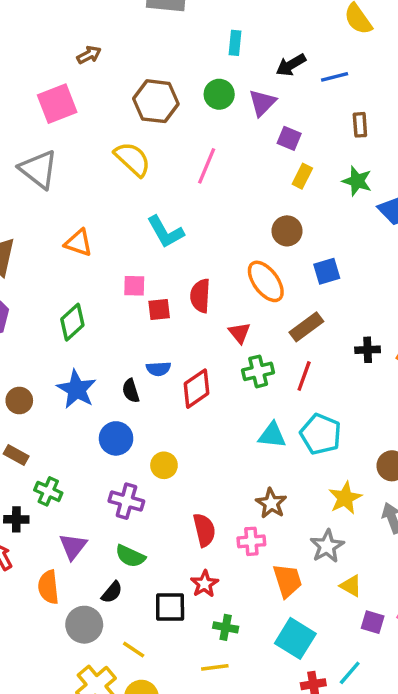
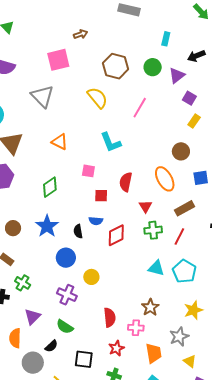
red square: (159, 309) -> (101, 196), moved
red star: (204, 584) -> (116, 348), moved

